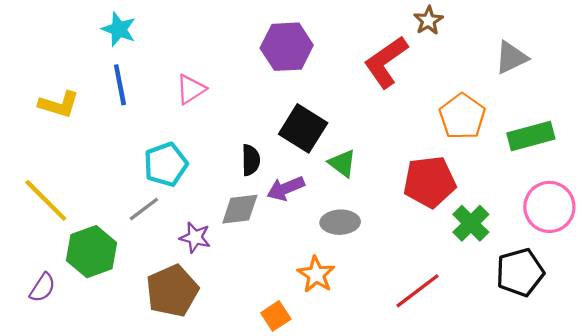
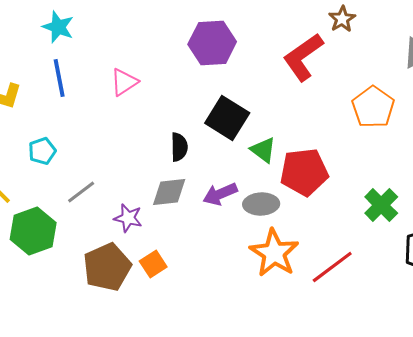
cyan pentagon: (166, 164) -> (42, 151), moved, size x0.7
red pentagon: (429, 182) -> (304, 172), moved
purple arrow: (286, 188) -> (220, 194), moved
orange star: (316, 275) -> (274, 253), moved, size x1.4
orange square: (276, 316) -> (153, 264), moved

